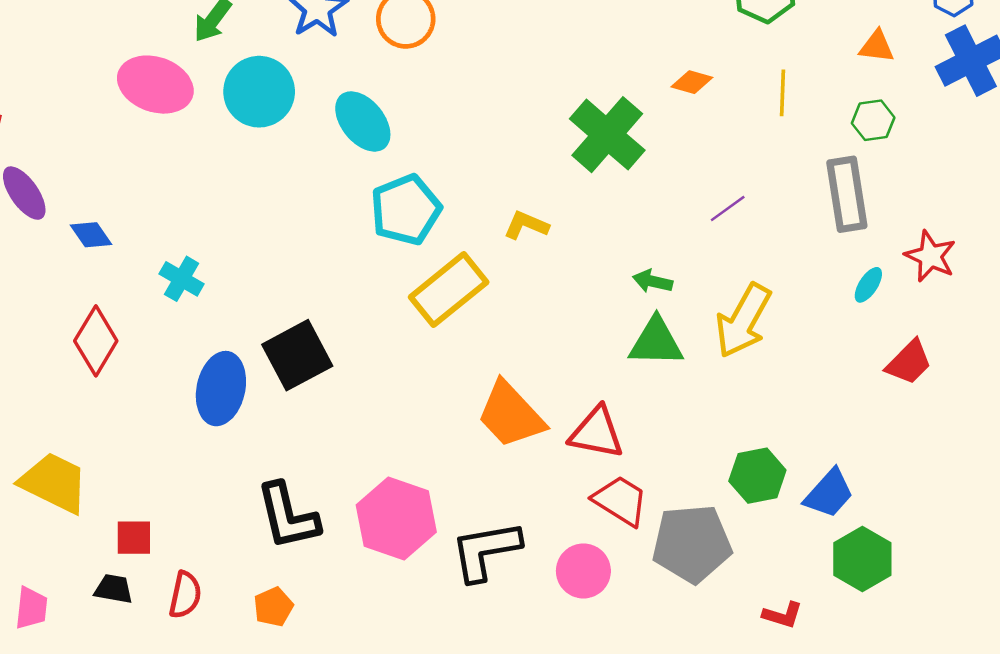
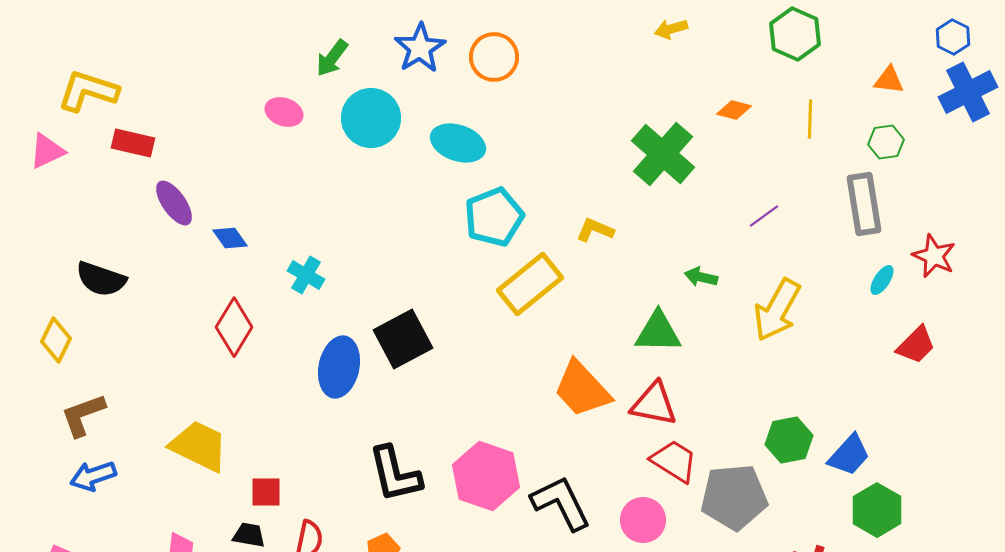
pink ellipse: (155, 85) -> (284, 112), size x0.6
cyan ellipse: (363, 121) -> (458, 143), turned -32
green triangle: (656, 342) -> (658, 332), moved
black L-shape: (486, 551) -> (561, 503), turned 74

